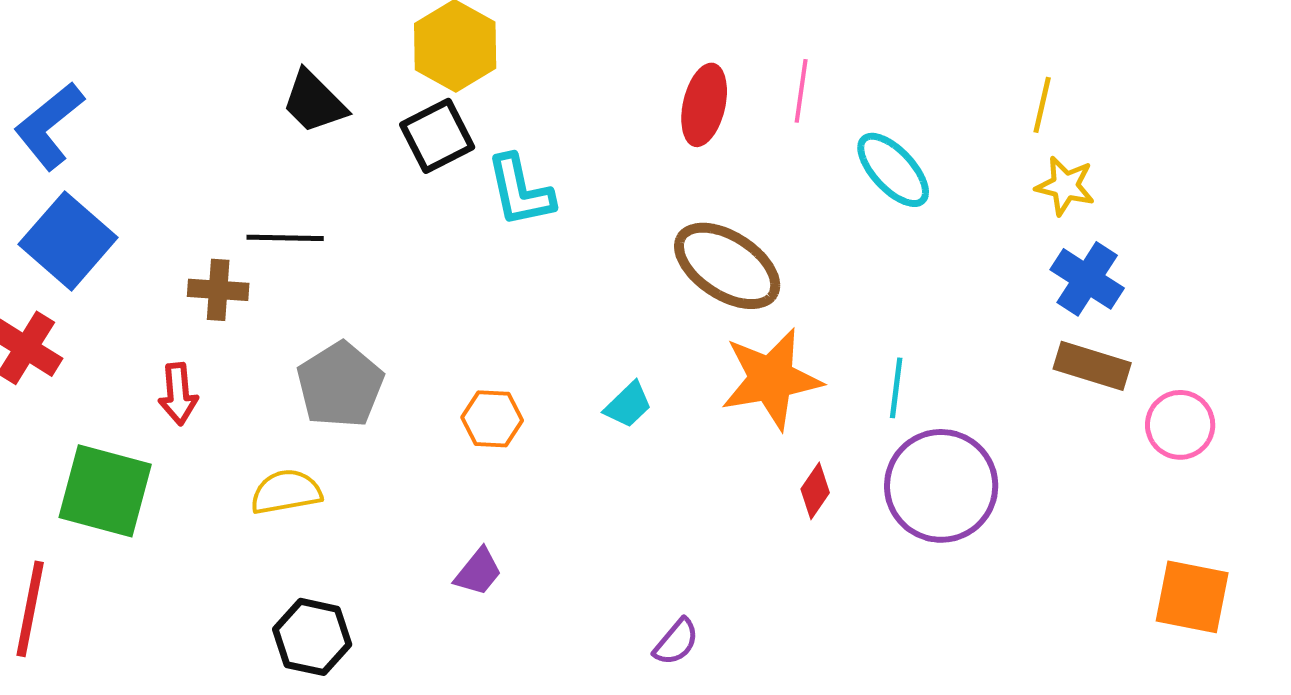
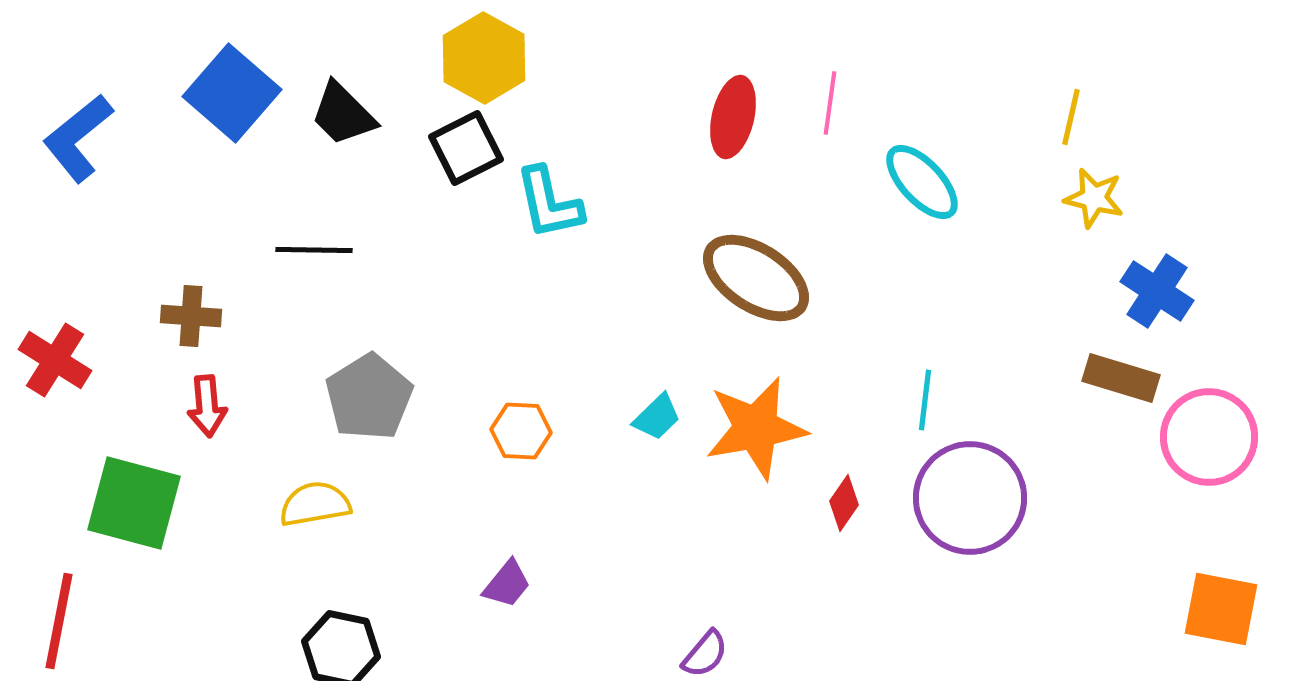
blue square: (68, 241) -> (232, 93), moved
blue cross: (1087, 279) -> (1157, 291), moved
brown cross: (218, 290) -> (191, 316), moved
orange star: (771, 379) -> (756, 428), moved
pink circle: (1180, 425) -> (1209, 437), size x1.4

